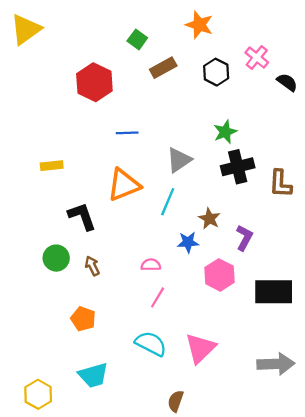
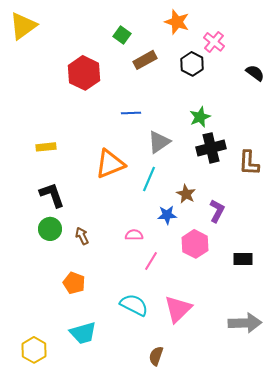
pink cross: (257, 57) -> (214, 42), moved
blue line: (127, 133) -> (131, 113), moved
black L-shape: (82, 216) -> (52, 195), moved
black rectangle: (274, 292) -> (243, 259), size x0.6
pink line: (158, 297) -> (151, 261), moved

